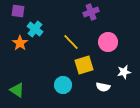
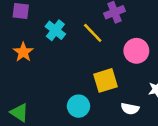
cyan cross: (35, 29) -> (55, 30), moved
yellow line: (71, 42) -> (93, 33), moved

